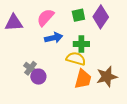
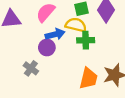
yellow semicircle: (76, 59) -> (76, 25), moved
purple circle: (38, 77) -> (47, 48), moved

